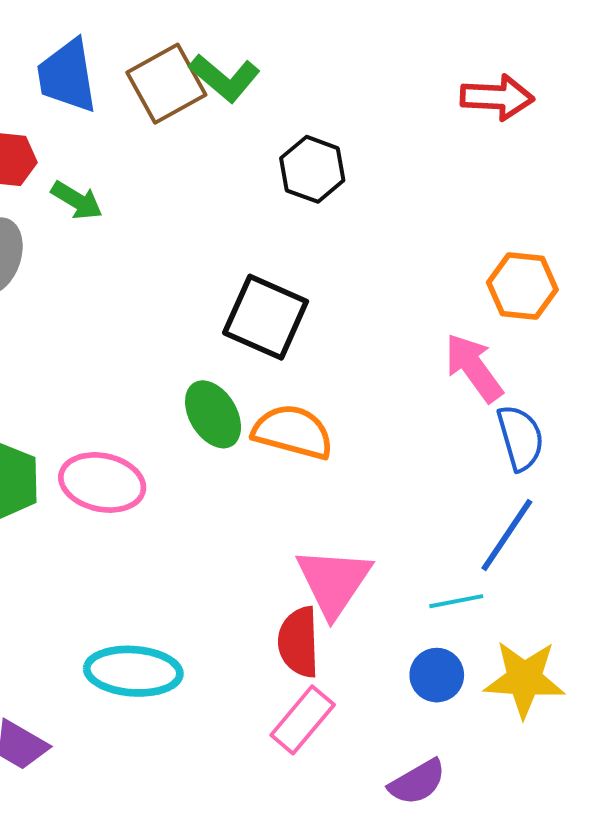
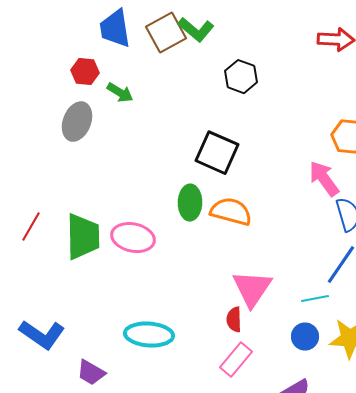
green ellipse: (213, 414) -> (190, 203), turned 32
red semicircle: (299, 642) -> (234, 320), size x0.7

